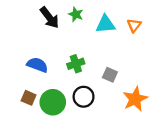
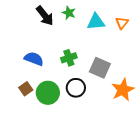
gray square: (110, 75) -> (100, 68), size x1.5
brown square: (29, 98) -> (26, 89), turned 32

